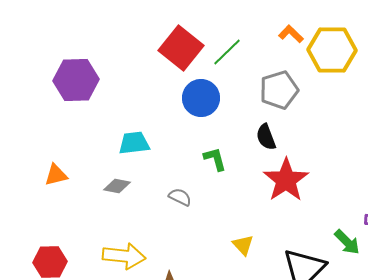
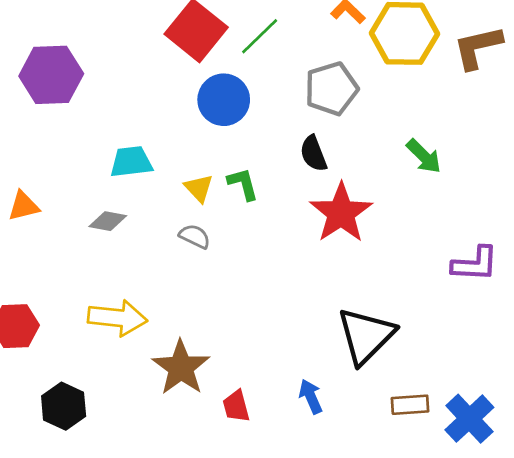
green arrow: (347, 242) -> (424, 156), moved
yellow triangle: (243, 245) -> (199, 188), moved

